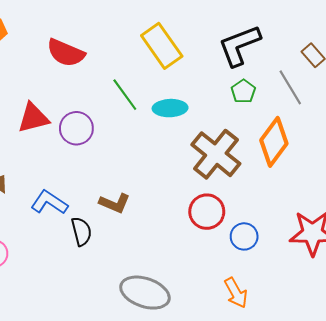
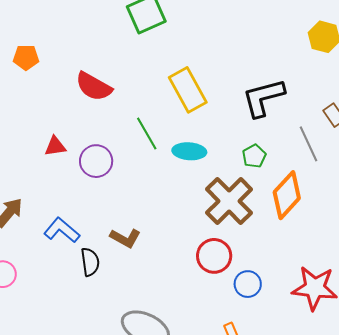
green pentagon: (243, 91) -> (254, 156), moved
red triangle: (33, 118) -> (55, 146), size x0.7

